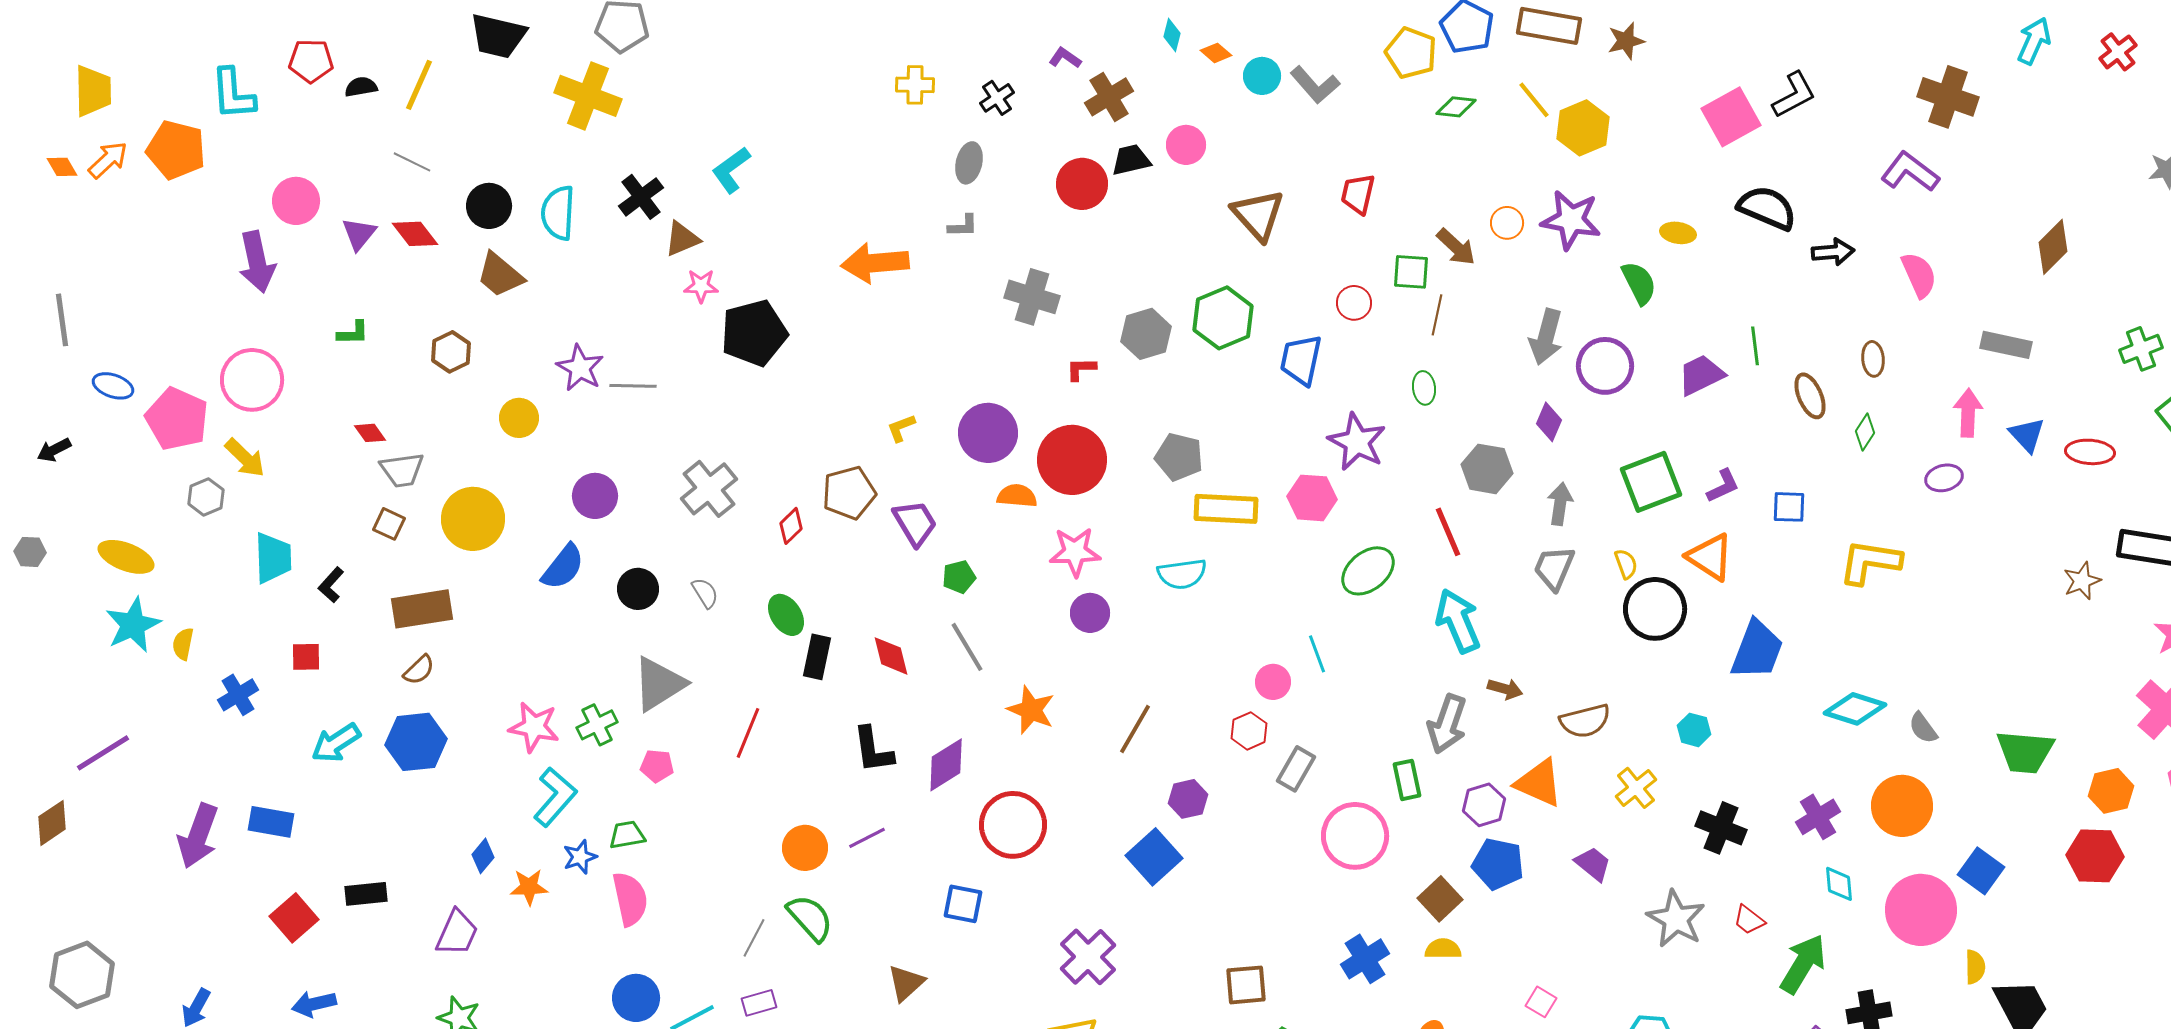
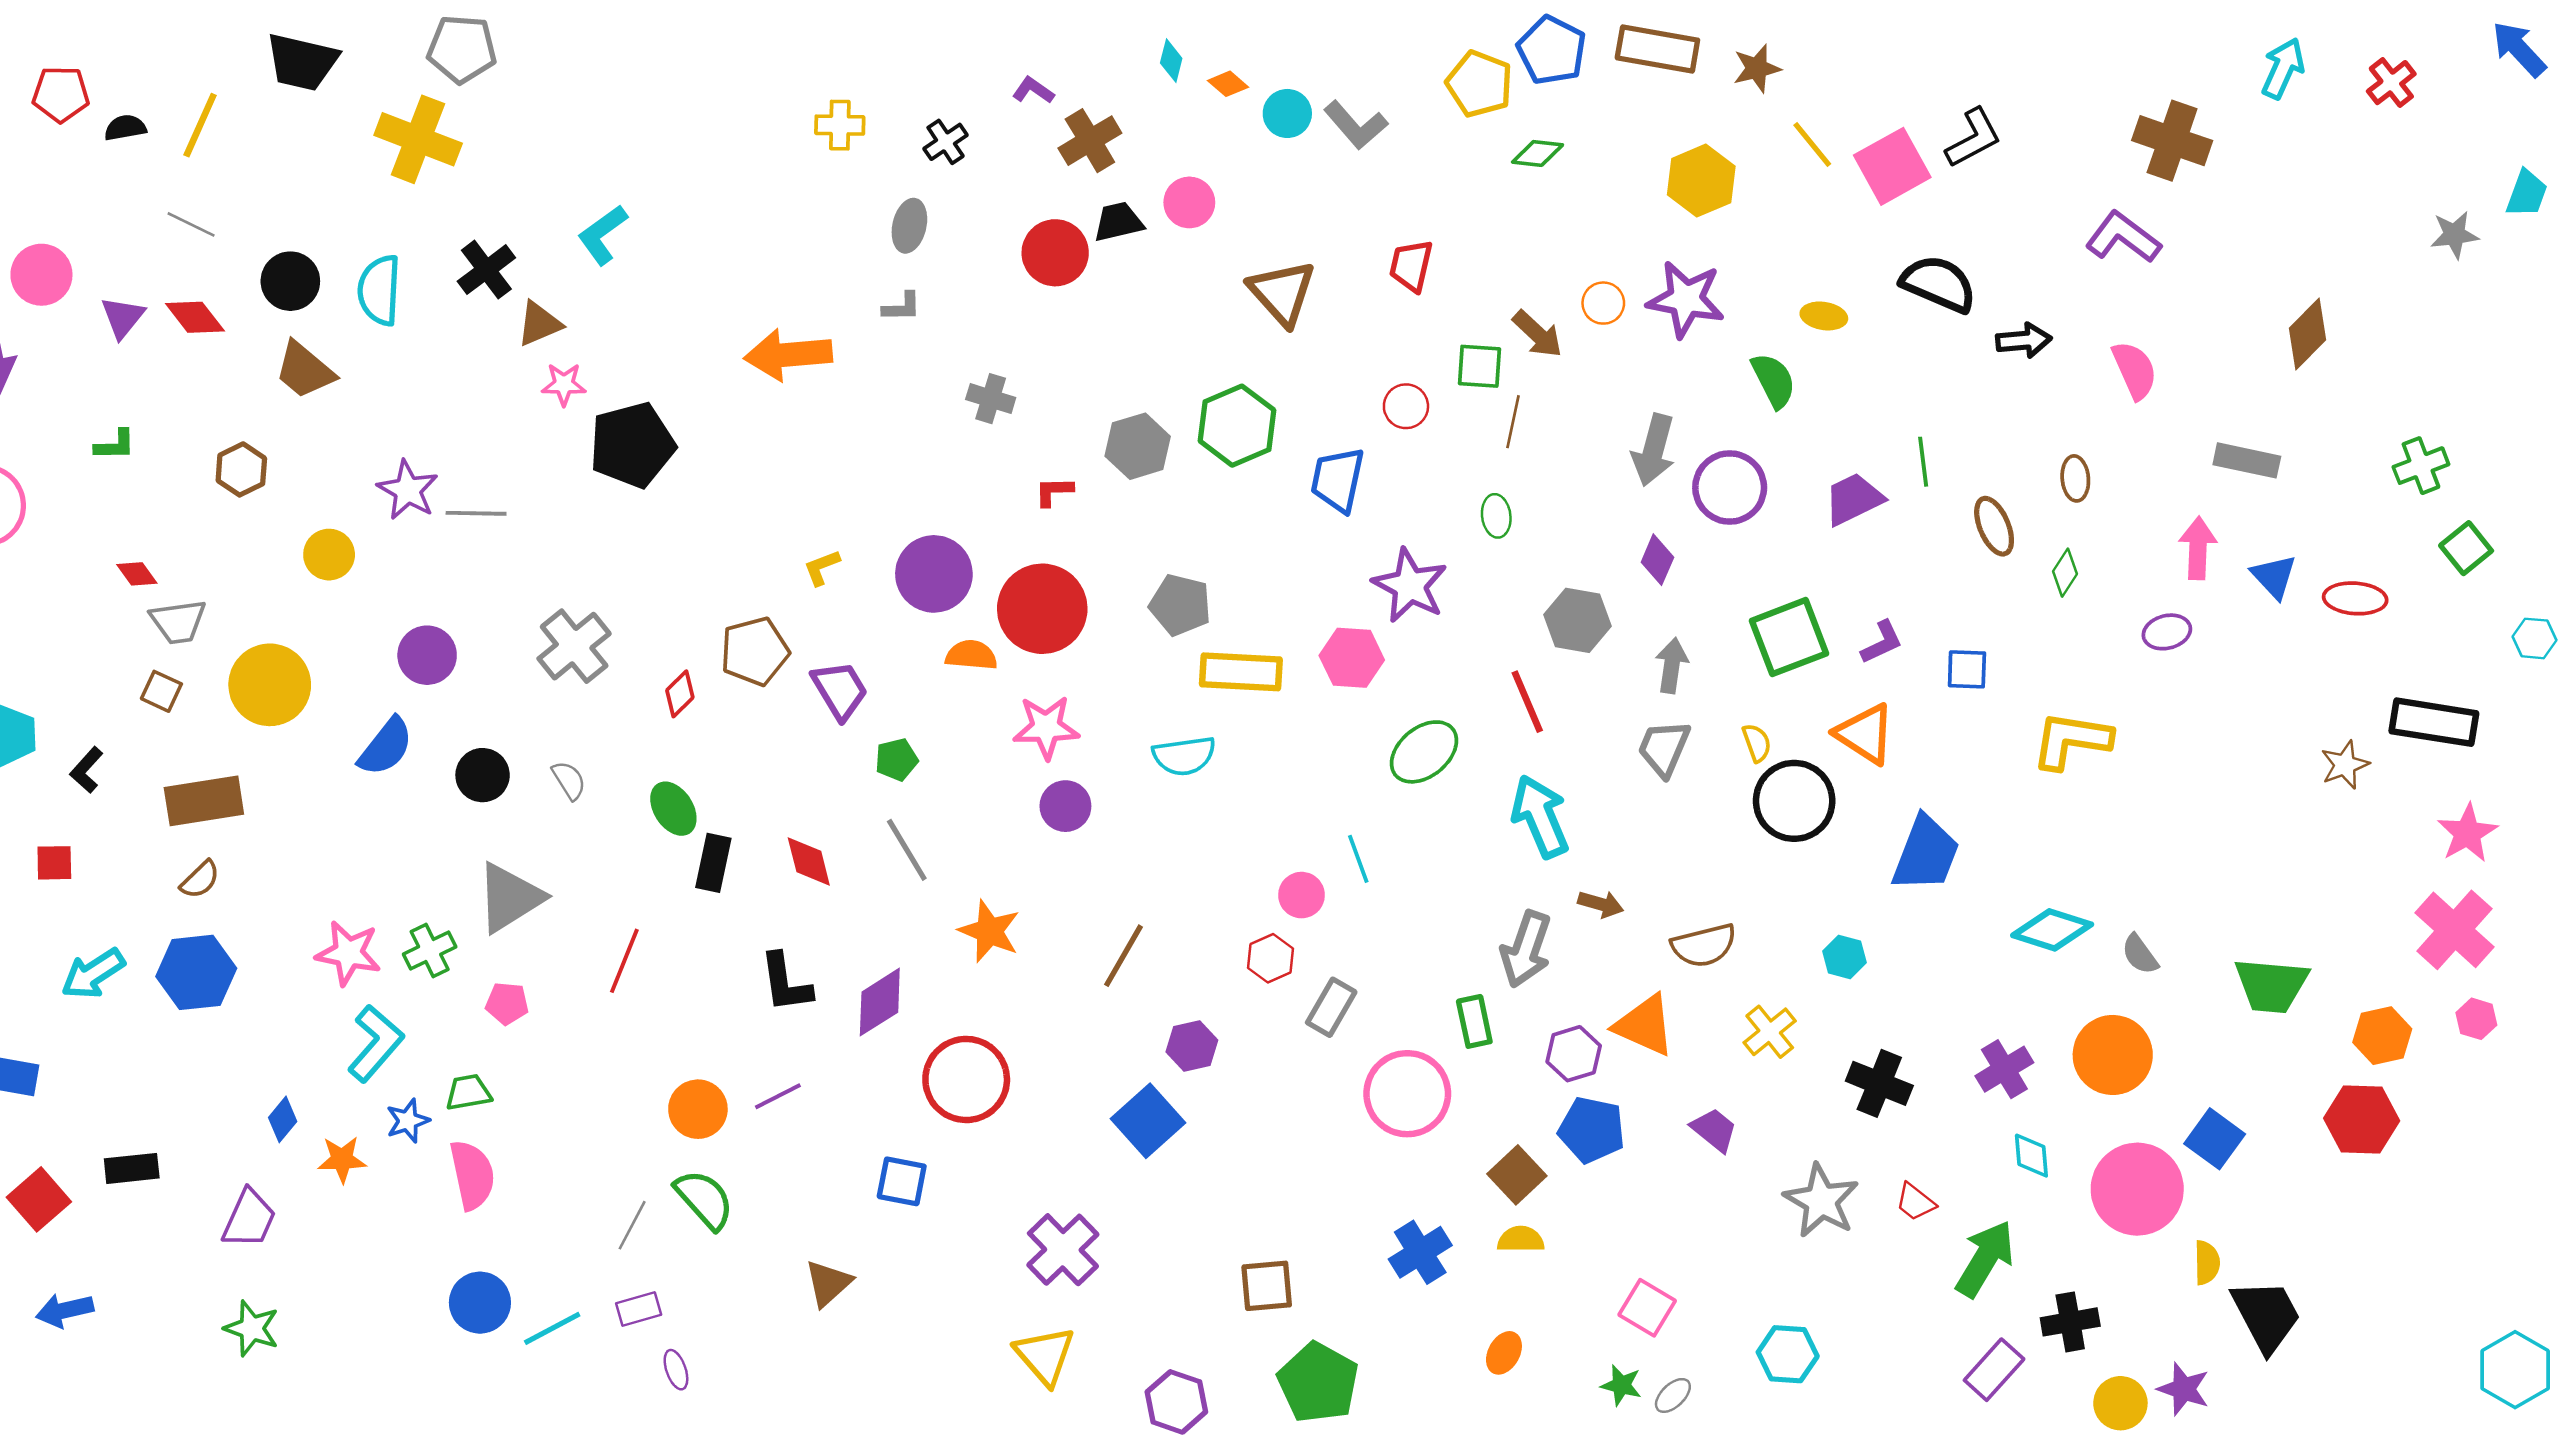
yellow line: (1534, 100) -> (1812, 144), moved
gray cross: (1032, 297) -> (991, 399), size x0.7
pink square: (1541, 1002) -> (1647, 1308), size x1.4

